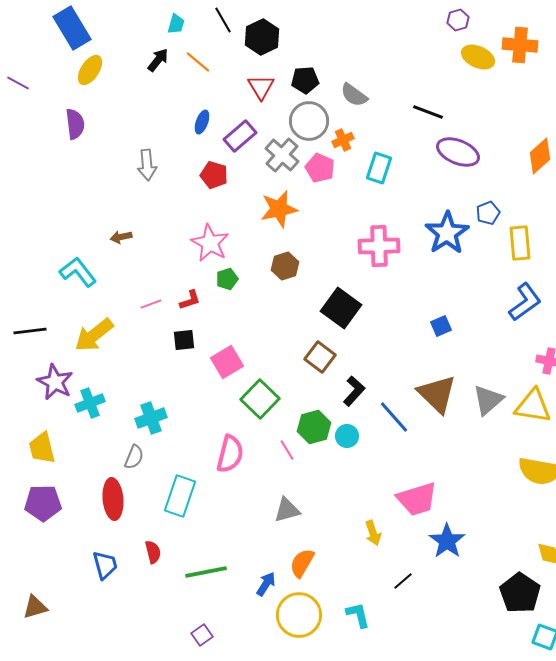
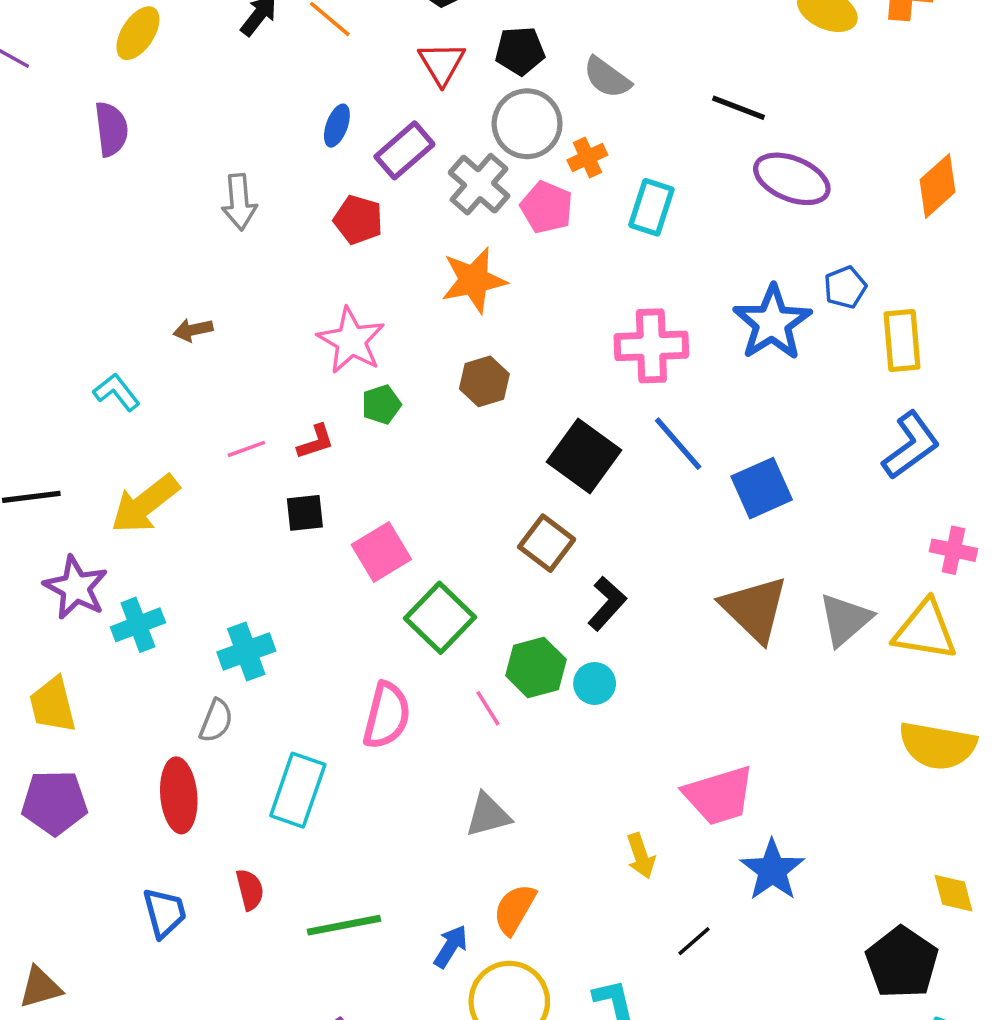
cyan L-shape: (78, 272) -> (117, 392), size x0.7
blue square: (441, 326) -> (762, 488), size x1.6
blue line: (394, 417) -> (678, 444), moved

